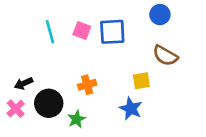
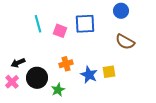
pink square: (82, 30) -> (60, 31), moved
yellow square: (141, 81) -> (109, 72), moved
blue star: (131, 109) -> (89, 75), moved

